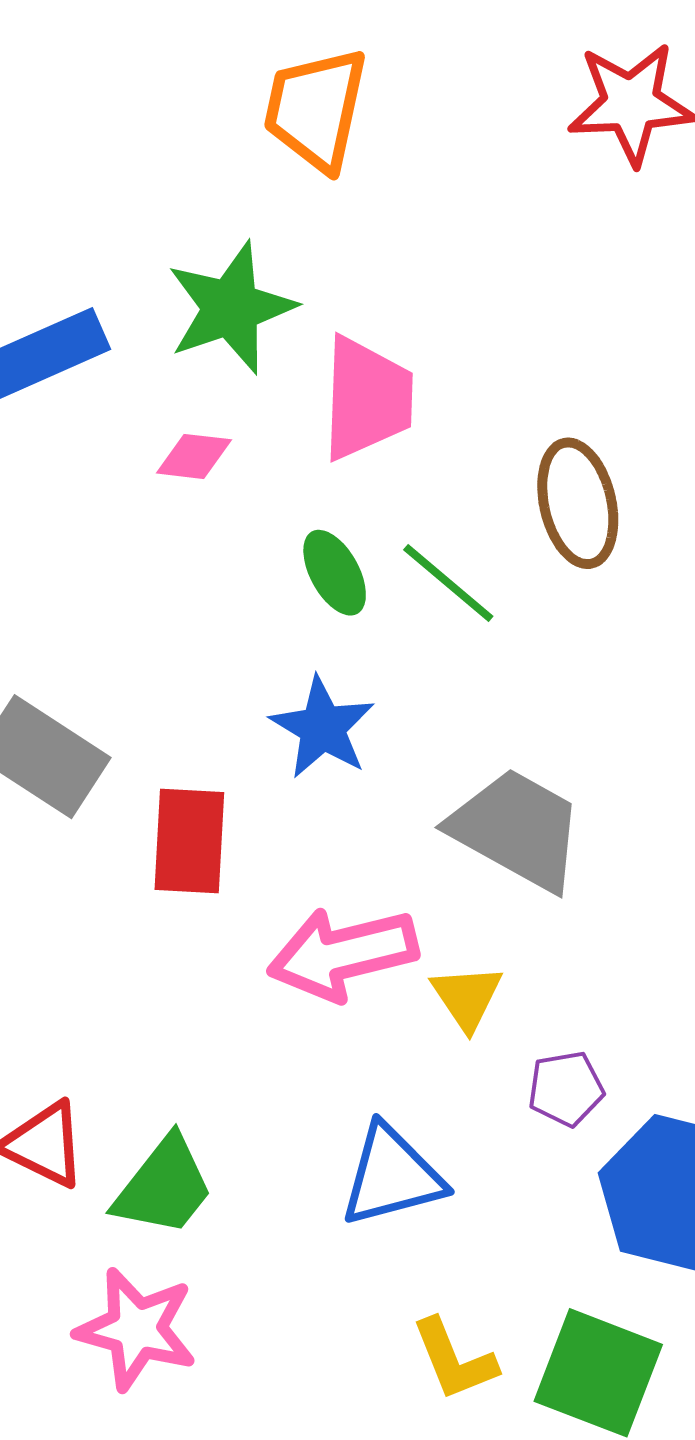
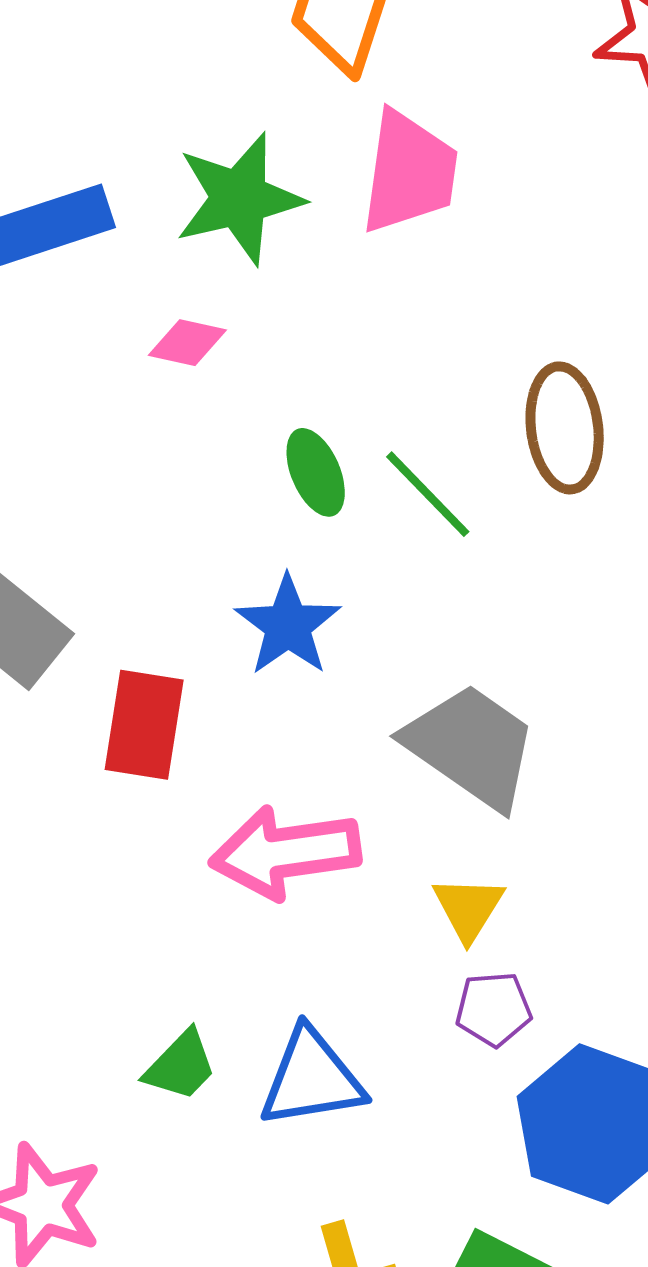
pink trapezoid: (367, 398) -> (409, 172), moved
yellow triangle: (467, 997) -> (468, 908), moved
green trapezoid: (164, 1186) -> (181, 1066), moved, size x0.7

